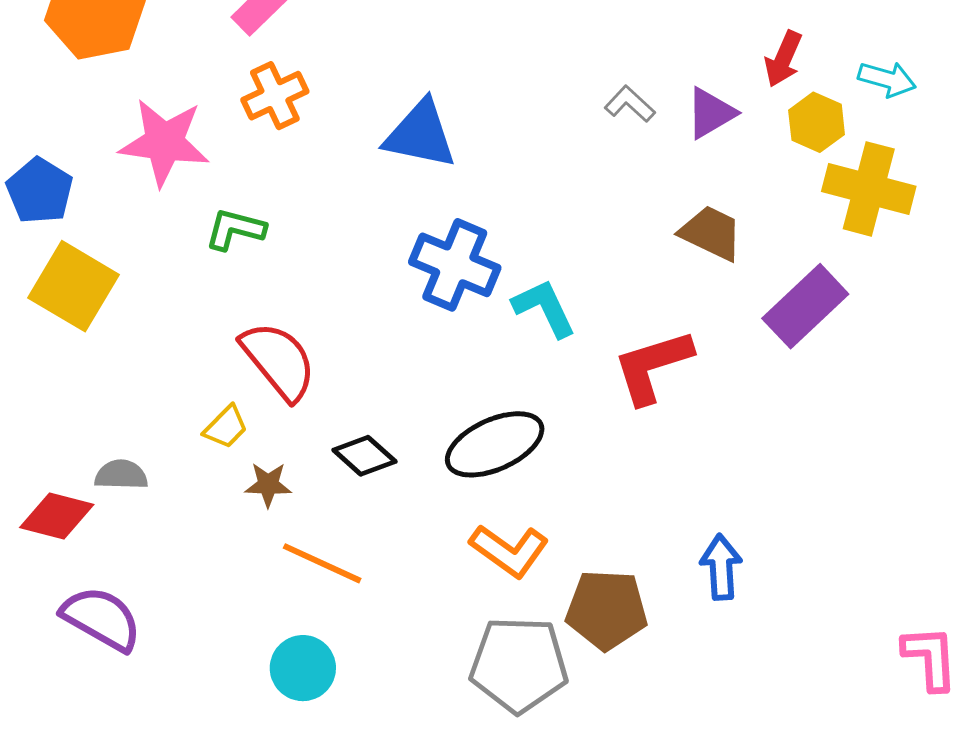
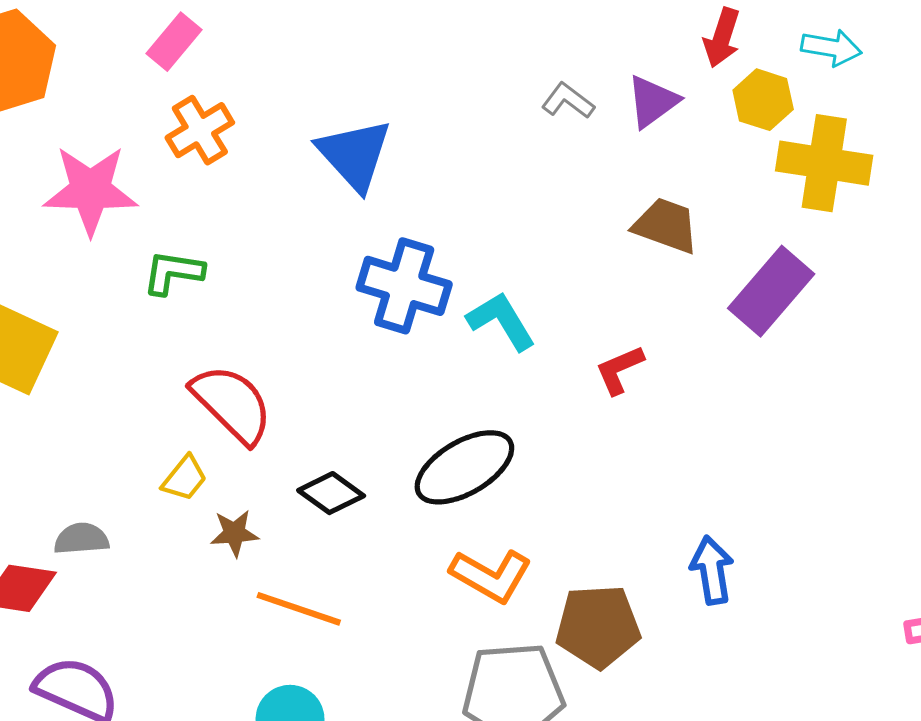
blue triangle: (420, 134) -> (355, 155), turned 42
red L-shape: (653, 366) -> (620, 370), size x0.6

